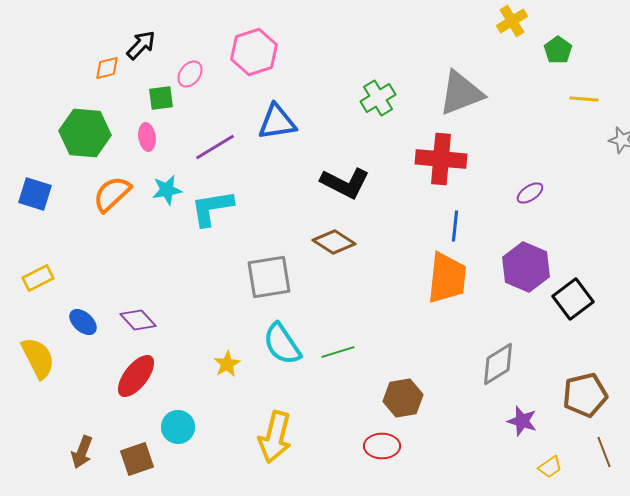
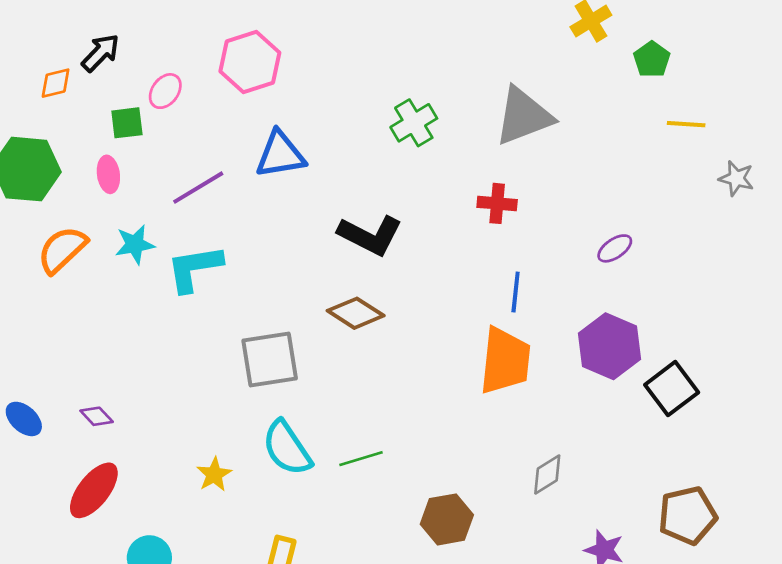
red cross: (441, 159) -> (497, 203), size x0.6
purple diamond: (138, 320) -> (97, 416), size x0.7
gray diamond: (498, 364) -> (547, 474), moved, size x0.7

